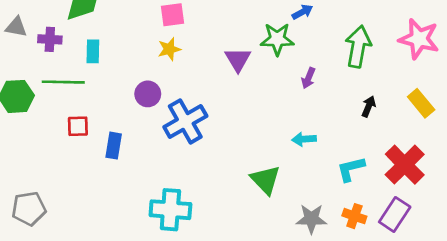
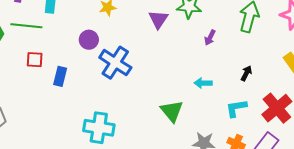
black arrow: (369, 106) -> (246, 73), moved
blue cross: (185, 121) -> (115, 63), turned -32

